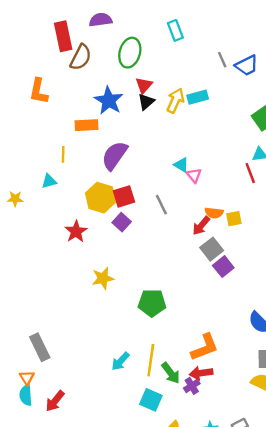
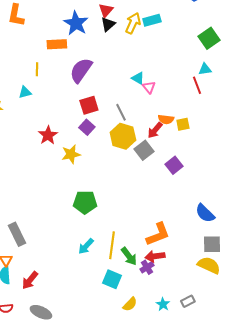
yellow hexagon: (101, 198) -> (123, 136), moved
gray square: (212, 249) -> (144, 150), moved
yellow star: (103, 278) -> (71, 154), moved
green pentagon: (152, 303) -> (85, 202), moved

